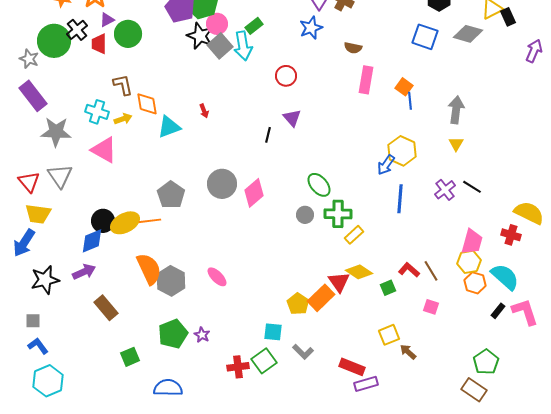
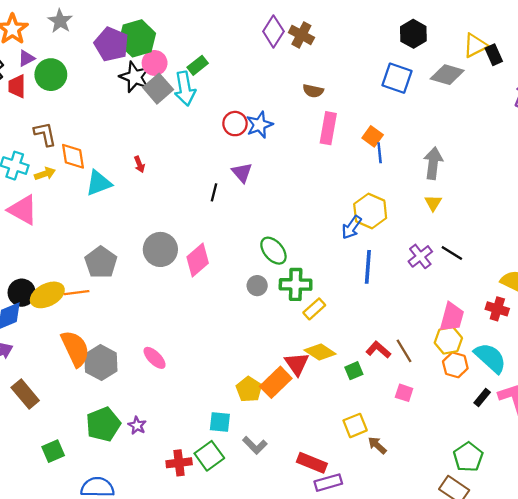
blue star: (311, 28) -> (259, 125), moved

